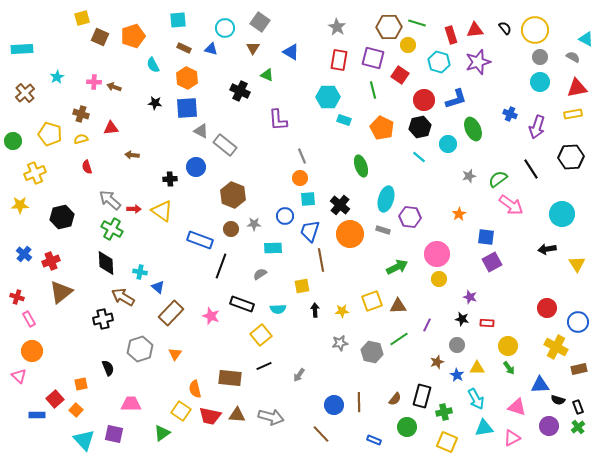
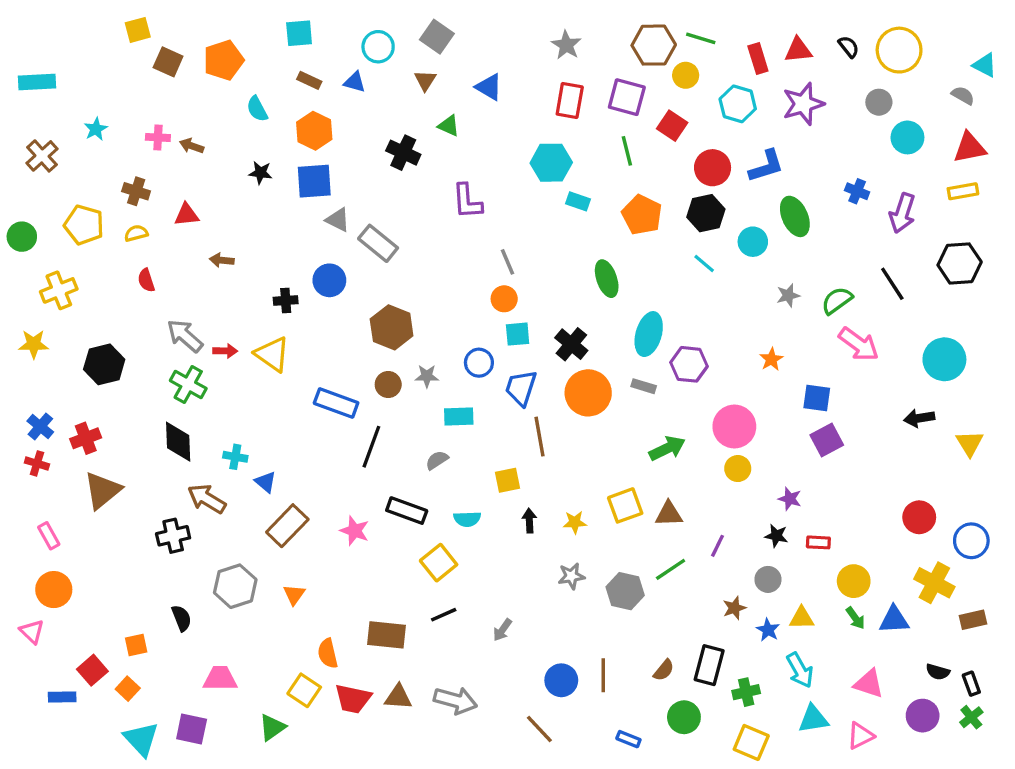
gray circle: (540, 57) -> (879, 102), moved
red cross: (17, 297) -> (37, 463), moved
blue triangle: (540, 385) -> (894, 620), moved

